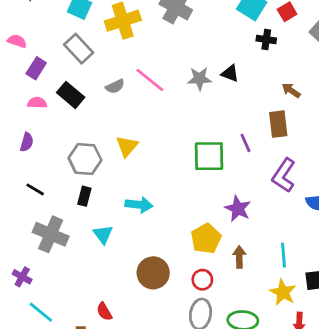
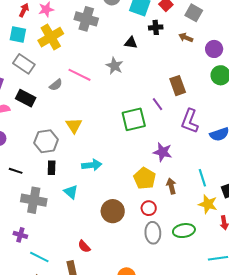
black triangle: (230, 73) -> (131, 43), moved
gray star: (199, 79) -> (114, 66), turned -30
brown arrow: (291, 90) -> (186, 38), moved

